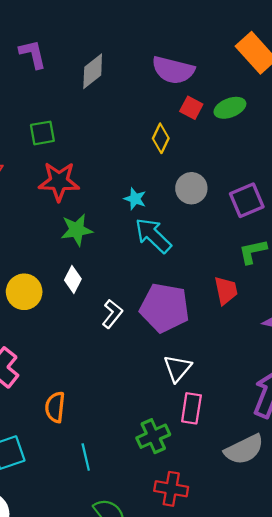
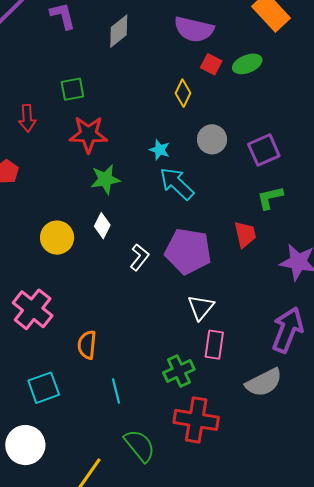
red cross: (171, 489) -> (196, 420), size x1.4

